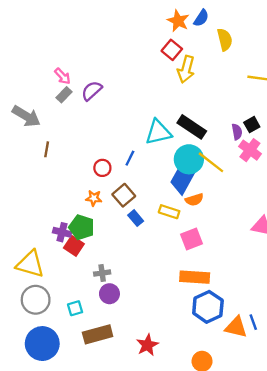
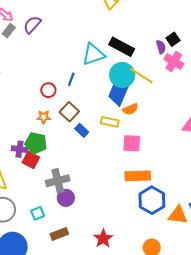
pink square: (192, 239) -> (132, 143), turned 30
gray cross: (102, 273) -> (58, 181), size x1.6
brown rectangle: (98, 334) -> (59, 234), size x0.7

